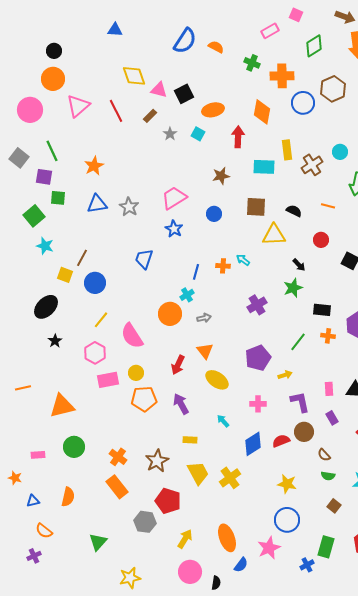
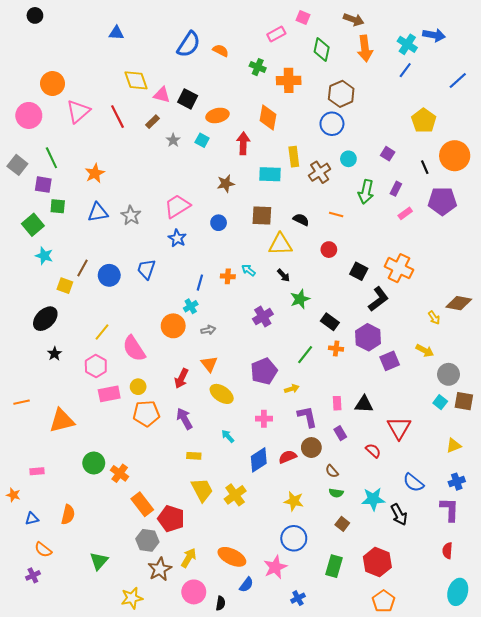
green diamond: (314, 46) -> (322, 49), turned -45
black circle: (54, 51) -> (35, 15), moved
black square: (184, 94) -> (188, 99), turned -36
blue circle: (303, 103) -> (332, 124), moved
black arrow: (299, 265) -> (283, 275), moved
blue circle: (95, 283) -> (109, 275), moved
black rectangle: (322, 310) -> (330, 322), turned 30
green circle: (74, 447) -> (94, 463), moved
brown star: (157, 461) -> (160, 569), moved
orange rectangle: (117, 487) -> (142, 504), moved
orange ellipse: (227, 538) -> (232, 557), turned -44
blue cross: (307, 565) -> (298, 598), moved

